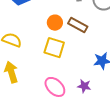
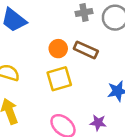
yellow square: (54, 48) -> (59, 79), turned -30

